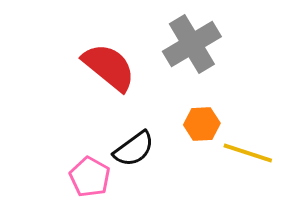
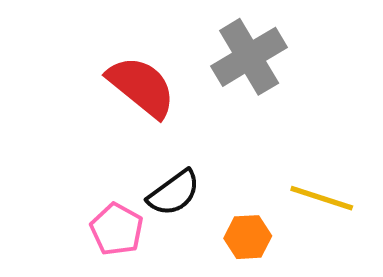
orange hexagon: (202, 124) -> (248, 237), moved

